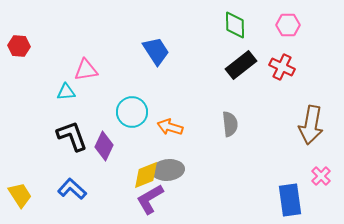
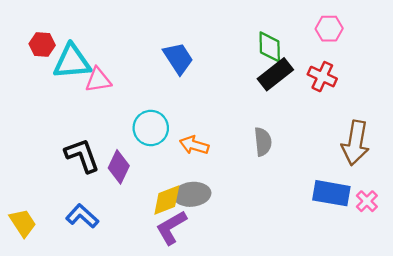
green diamond: (235, 25) -> (270, 47), moved
red hexagon: (19, 46) -> (42, 45), moved
cyan triangle: (66, 92) -> (72, 62), moved, size x1.8
blue rectangle: (290, 200) -> (331, 193), moved, turned -72

